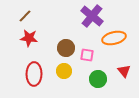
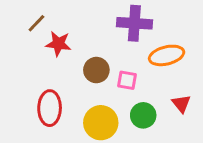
purple cross: (92, 16) -> (134, 23), turned -35
red star: (29, 38) -> (58, 44), moved
yellow circle: (64, 71) -> (101, 123), moved, size x1.5

